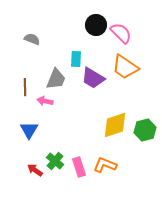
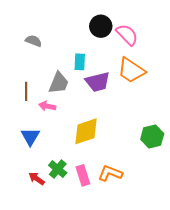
purple trapezoid: (93, 78) -> (98, 82), turned -45
yellow diamond: (115, 125) -> (86, 131), moved

